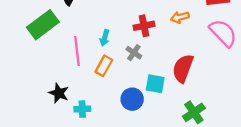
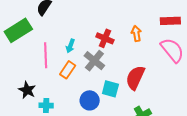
orange arrow: (180, 17) -> (136, 34), turned 91
red cross: (144, 26) -> (105, 38), turned 30
gray cross: (134, 53) -> (94, 61), size x1.5

